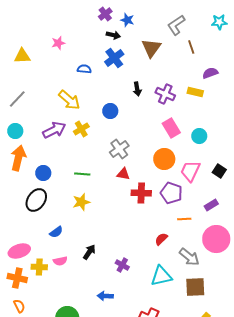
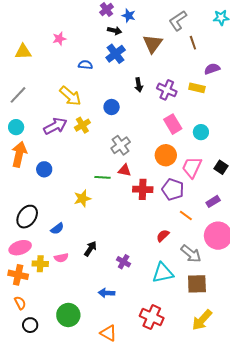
green line: (82, 174) -> (102, 177), moved
black ellipse: (36, 200) -> (27, 217), moved
orange line: (184, 219) -> (186, 216), turned 40

